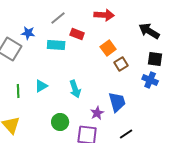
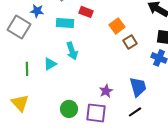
cyan arrow: (75, 89) -> (72, 51), moved
blue trapezoid: (117, 102) -> (138, 87), moved
green circle: (60, 122) -> (69, 109), moved

